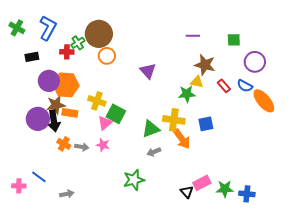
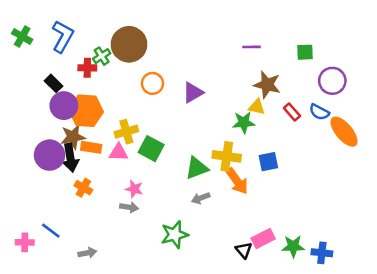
orange circle: (107, 56) -> (152, 83), moved
black rectangle: (32, 57) -> (53, 83), moved, turned 56
purple triangle: (148, 71) -> (193, 93), turned 42
yellow cross: (97, 101) -> (126, 132), turned -36
pink triangle: (105, 123) -> (119, 152), moved, turned 42
gray arrow: (82, 147) -> (129, 207), moved

